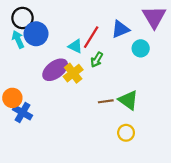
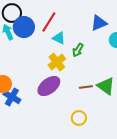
red line: (91, 37) -> (49, 22), moved
purple ellipse: (55, 70) -> (49, 86), moved
yellow circle: (126, 133) -> (79, 118), moved

